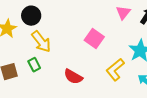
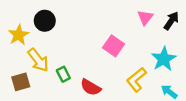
yellow arrow: (41, 42) -> (38, 60), moved
green rectangle: (34, 65) -> (63, 74), moved

